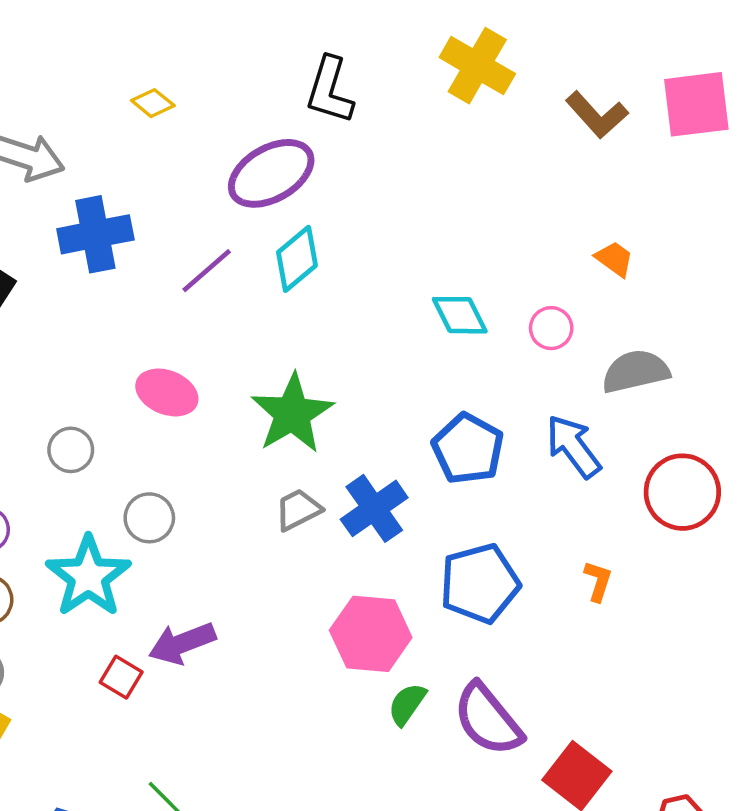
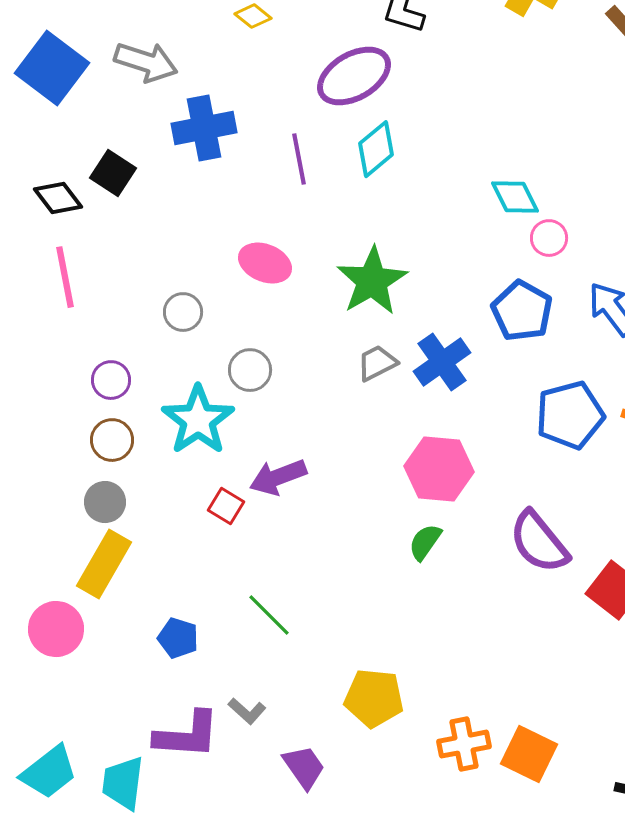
purple line: (207, 271) -> (299, 159), turned -60
pink circle: (551, 328) -> (549, 238), moved
blue pentagon: (480, 583) -> (570, 415), moved
green semicircle: (407, 704) -> (425, 542), moved

